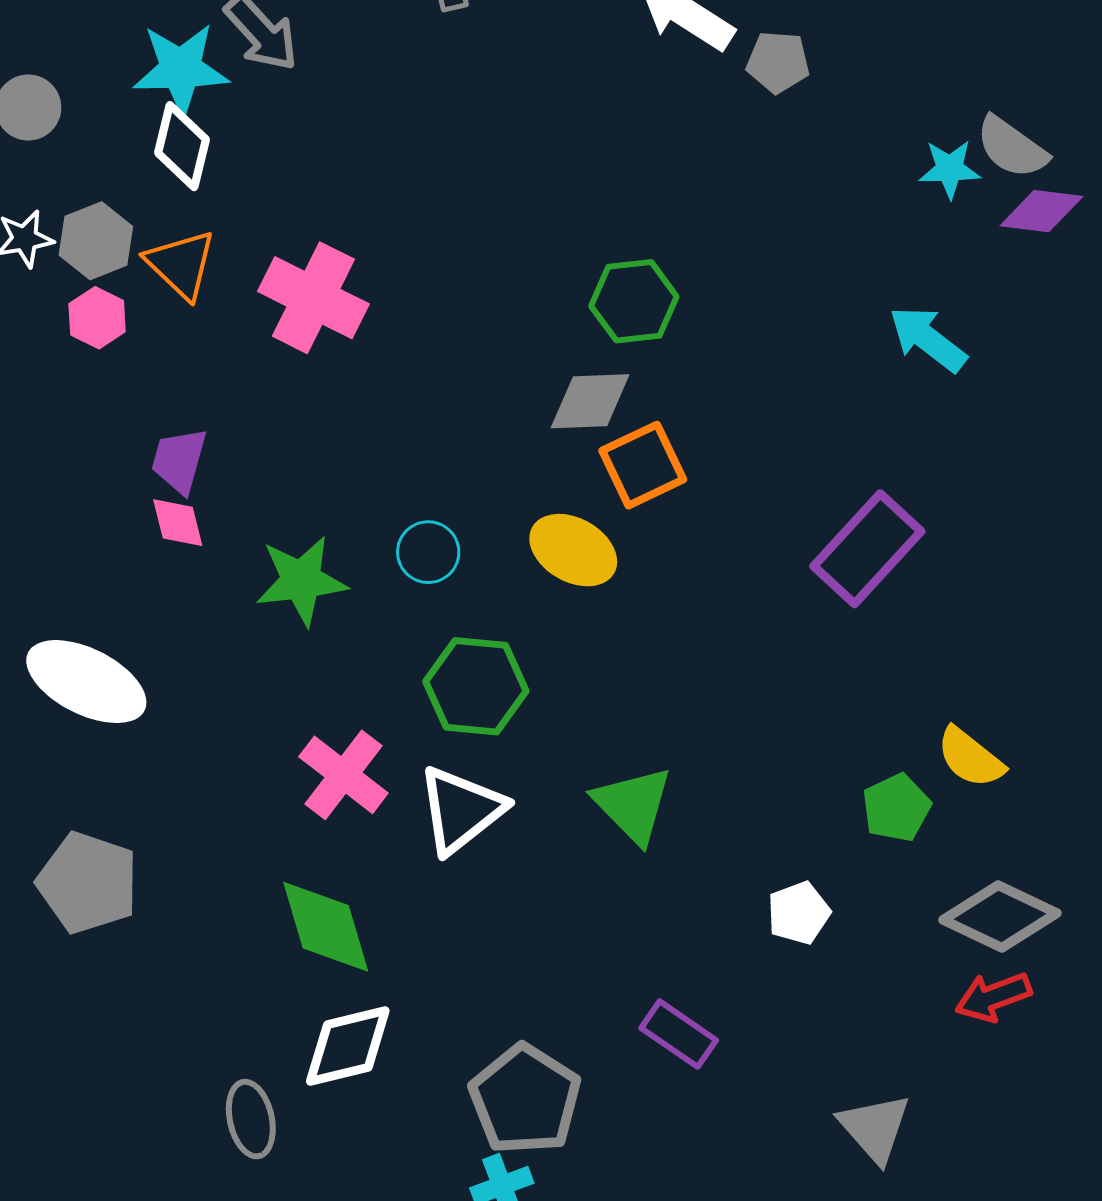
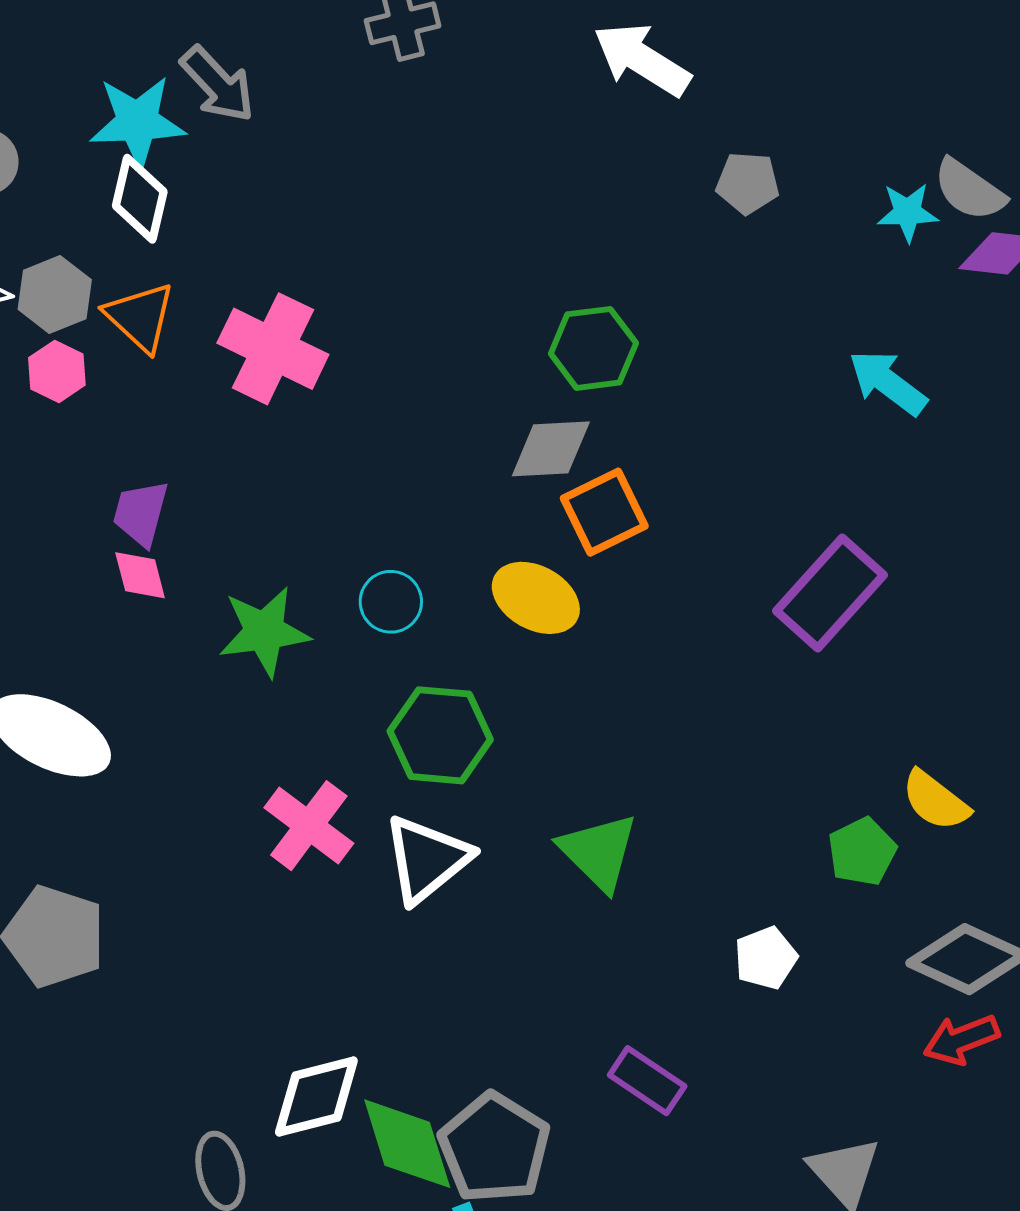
gray pentagon: (778, 62) -> (748, 183), moved
green diamond: (326, 927) -> (407, 1144), moved

